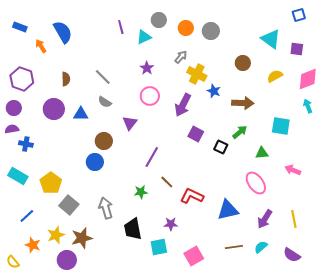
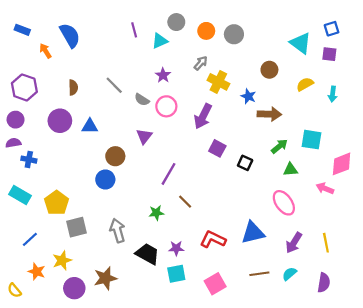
blue square: (299, 15) -> (332, 29), moved
pink diamond: (308, 79) -> (342, 164), moved
blue star: (214, 91) -> (248, 96), moved
gray semicircle: (105, 102) -> (142, 100), moved
cyan arrow: (308, 106) -> (333, 94), moved, turned -152
green arrow: (240, 132) -> (279, 146), moved
red L-shape: (192, 196) -> (213, 239), moved
gray square: (69, 205) -> (77, 227), turned 36
purple star: (171, 224) -> (176, 248), moved
black trapezoid: (133, 229) -> (147, 254), turned 130
brown star: (82, 238) -> (105, 278), moved
purple semicircle: (292, 255) -> (324, 283), turned -114

